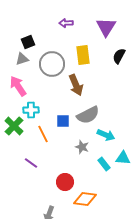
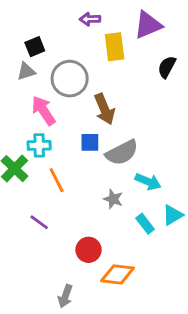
purple triangle: (106, 27) -> (148, 25), turned 35
yellow rectangle: (83, 55) -> (115, 47), moved
pink arrow: (18, 86) -> (44, 111), moved
blue square: (63, 121) -> (90, 142), moved
cyan triangle: (123, 158) -> (173, 215), turned -35

